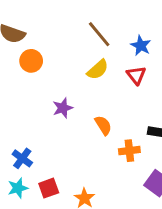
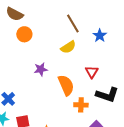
red triangle: (136, 75) -> (92, 72), moved
orange semicircle: (103, 125) -> (66, 85), size x1.5

